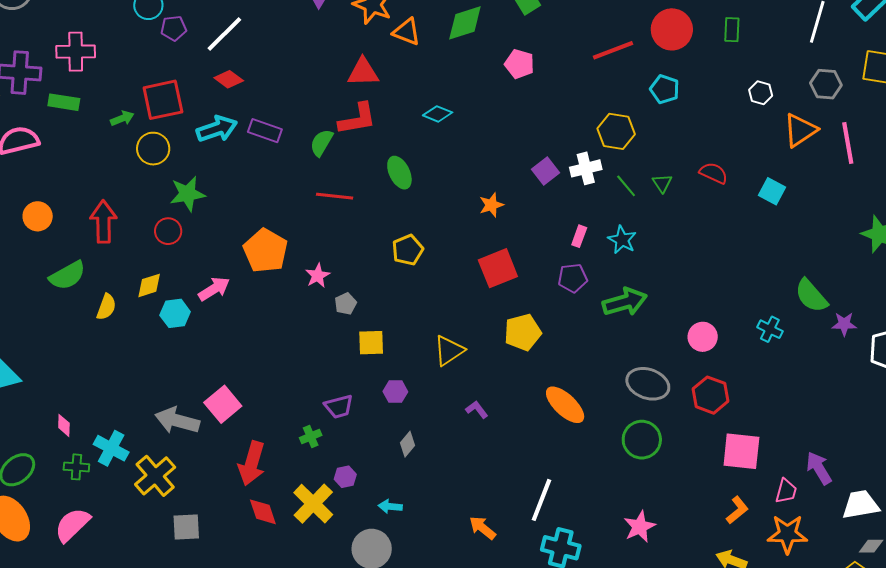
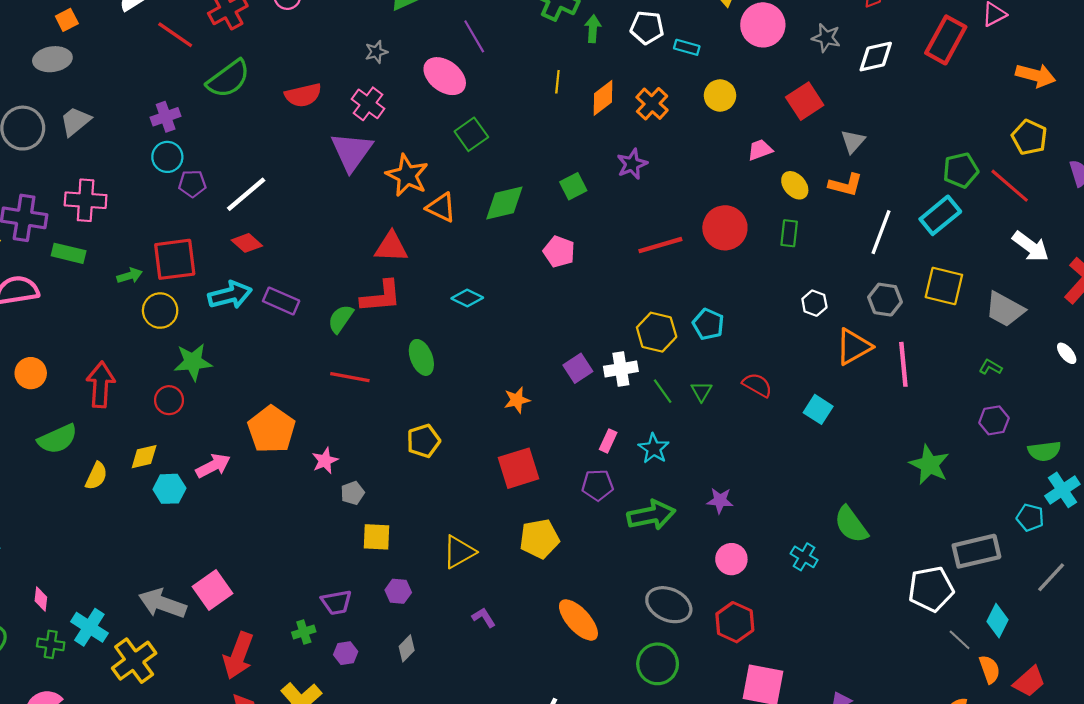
cyan pentagon: (665, 89) -> (708, 324), moved
purple star: (844, 324) -> (720, 501), moved
purple hexagon: (345, 477) -> (346, 653), moved

